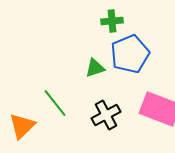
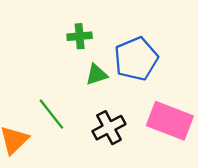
green cross: (112, 21) -> (80, 36), moved

